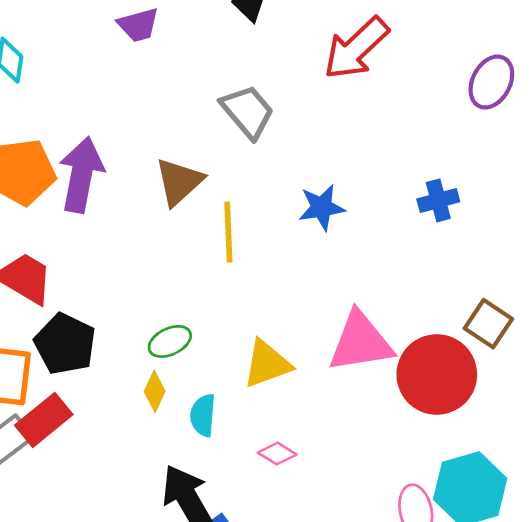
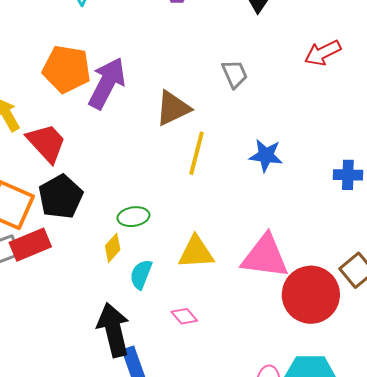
red arrow: (356, 48) -> (323, 53), size x0.7
gray trapezoid: (247, 112) -> (235, 74), size x0.7

